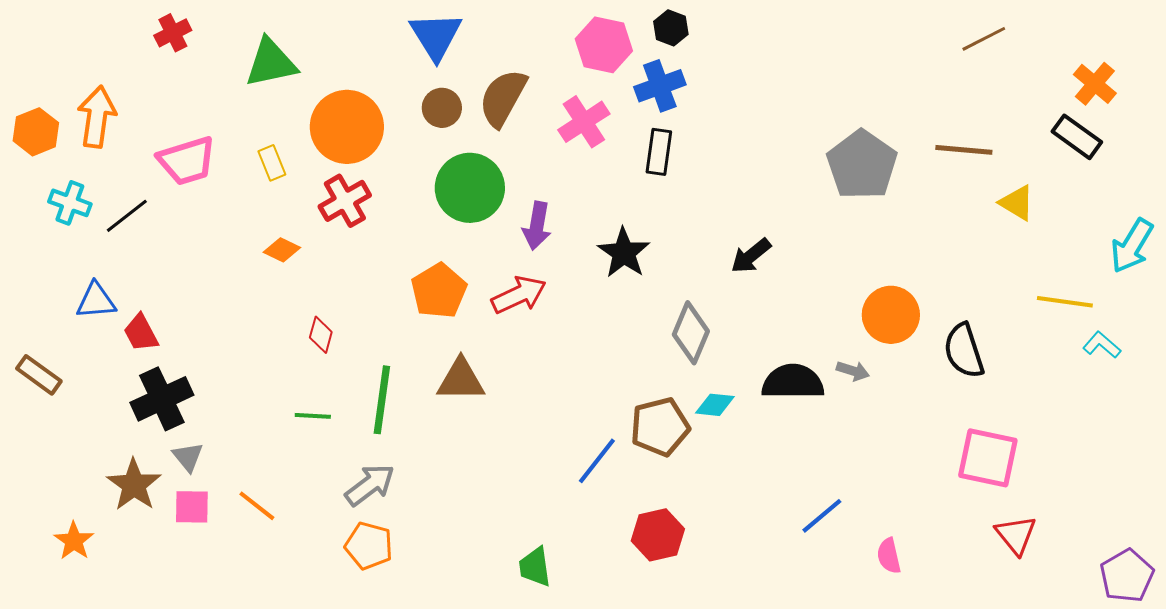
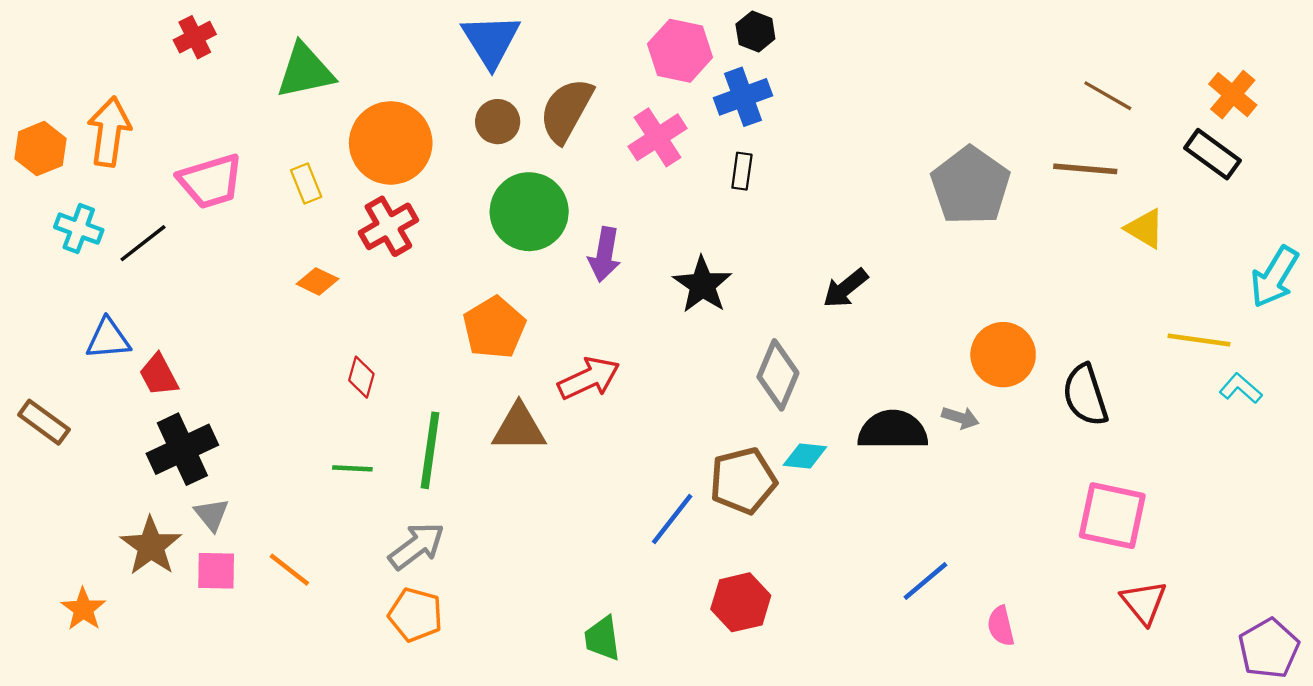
brown line: (984, 39) -> (1108, 96), moved, turned 57
black rectangle: (659, 152) -> (742, 171), size x0.7
red arrow: (519, 295) -> (589, 378), moved

